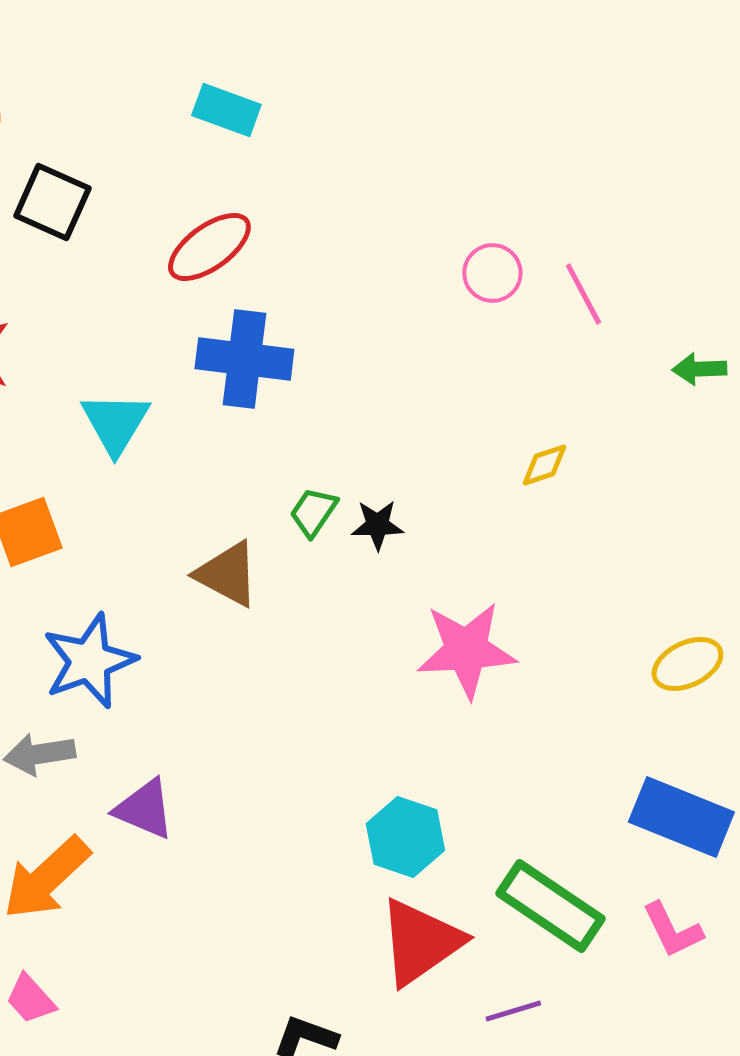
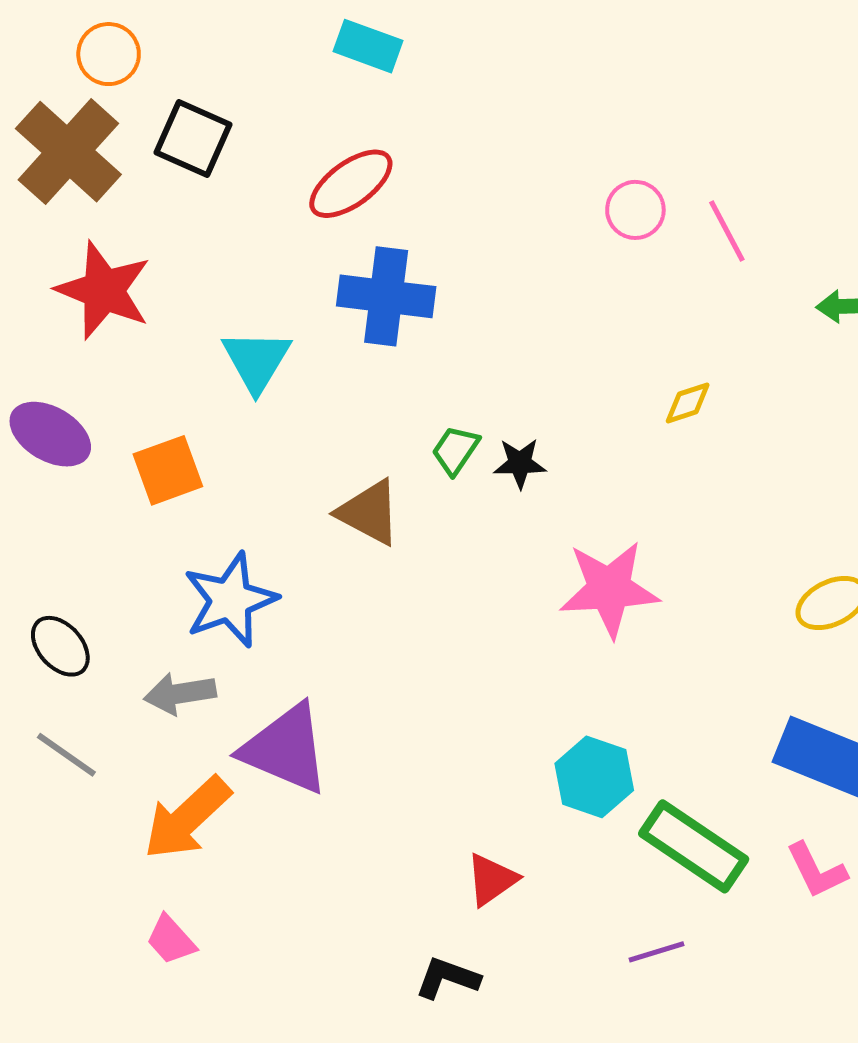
purple triangle: (144, 809) -> (286, 749), size x1.5
cyan hexagon: (405, 837) -> (594, 777), moved
red triangle: (420, 942) -> (492, 879), moved, size x0.6

